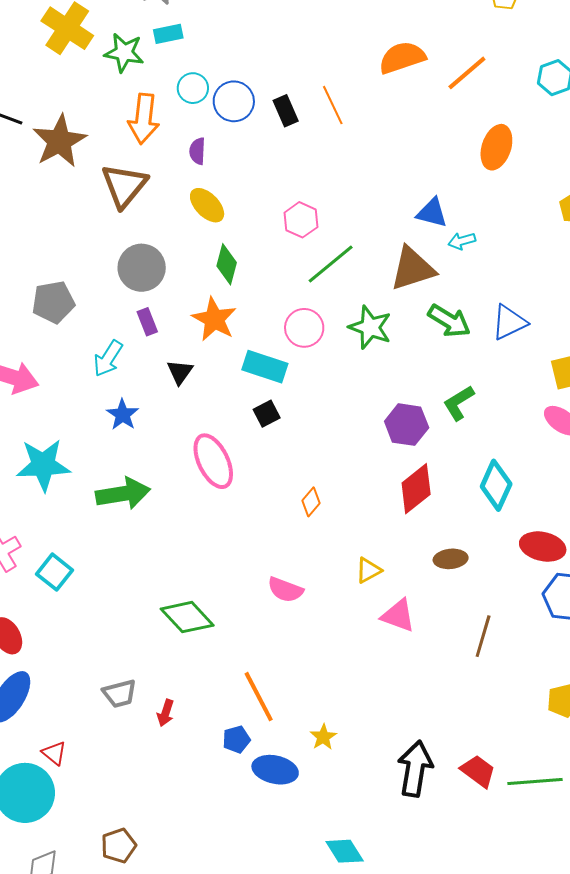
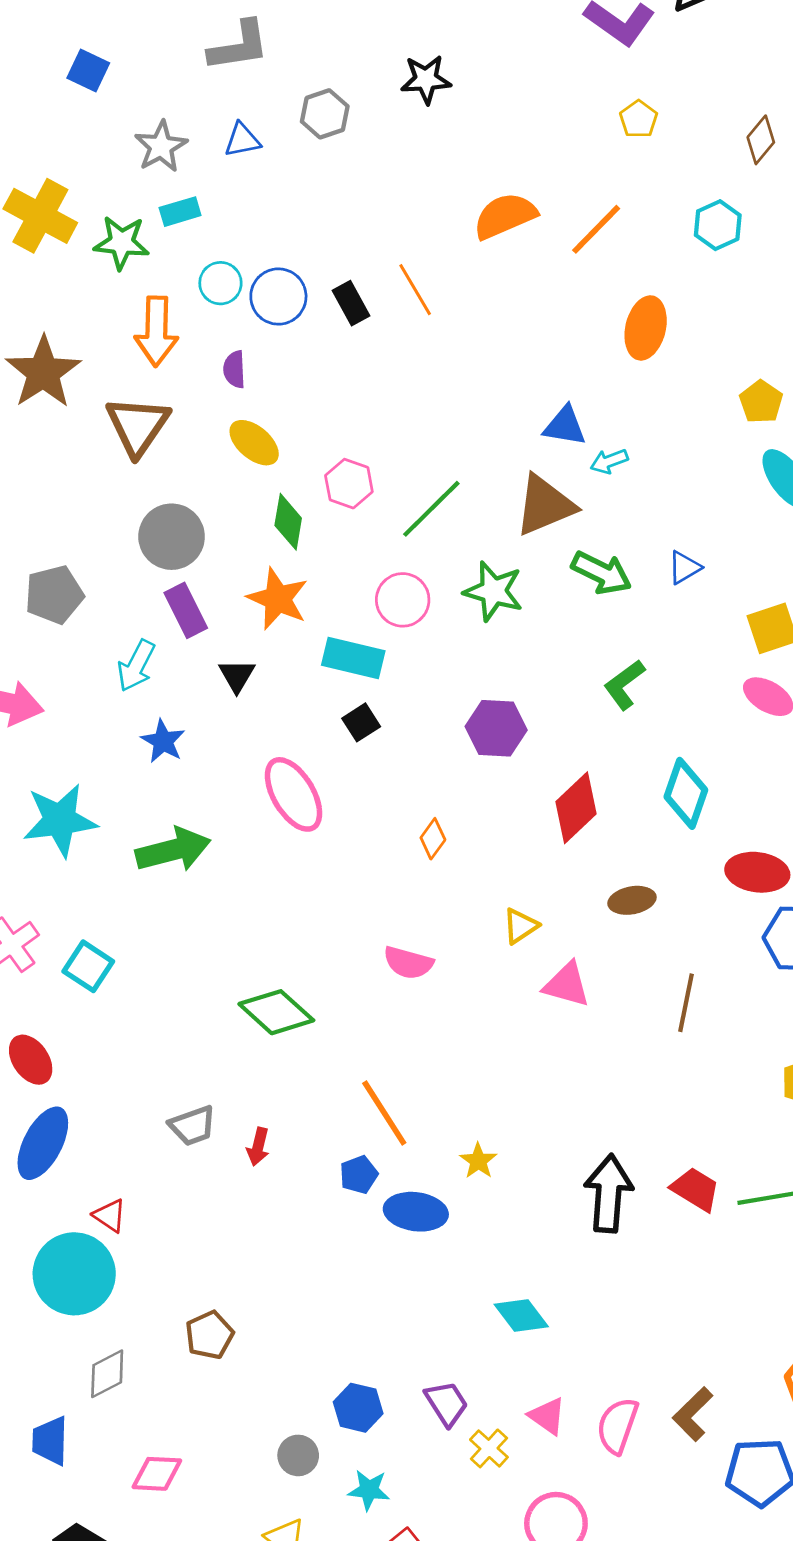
pink hexagon: (301, 220) -> (349, 484), moved
purple rectangle: (147, 322) -> (186, 610), size x1.4
blue triangle: (509, 322) -> (684, 568), size x0.7
purple hexagon: (407, 425) -> (496, 728), moved

